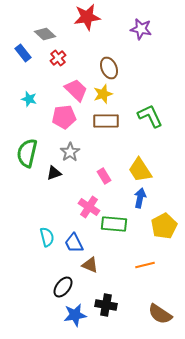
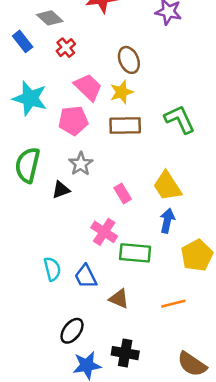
cyan star: (29, 99) -> (30, 98), size x1.8
brown triangle: (90, 265) -> (119, 299), moved

